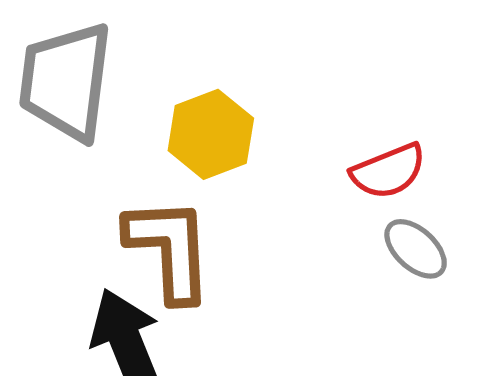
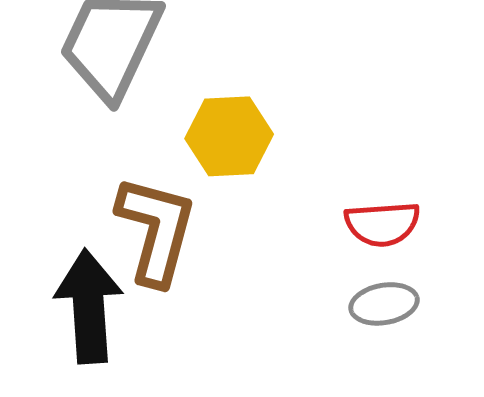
gray ellipse: (416, 249) -> (384, 304), turned -70

